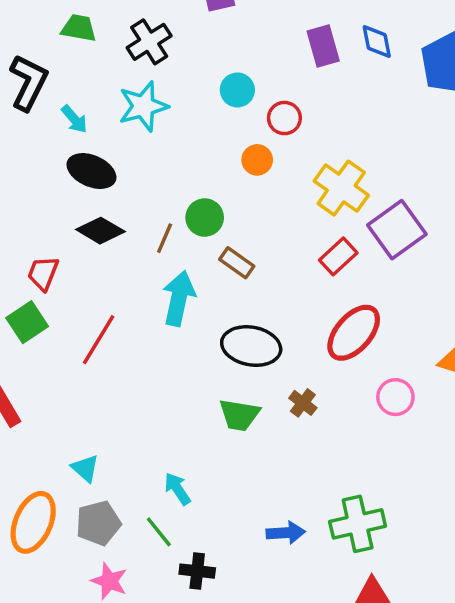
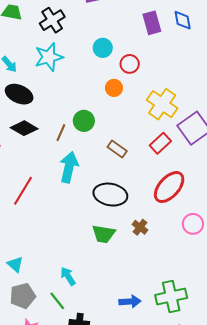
brown rectangle: (237, 263) -> (117, 149), moved

